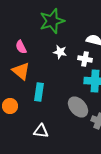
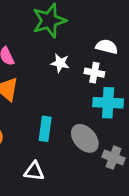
cyan rectangle: (39, 92) -> (45, 129), moved

